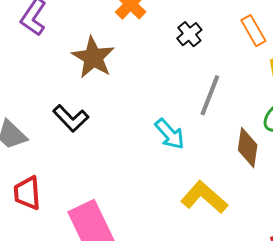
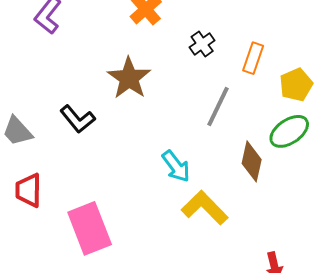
orange rectangle: (253, 31) -> (253, 58), moved, turned 44
brown star: (93, 57) -> (129, 78), moved
cyan arrow: (170, 134) -> (176, 166), moved

